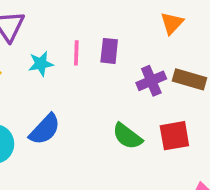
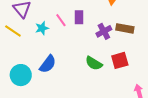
pink line: (76, 53) -> (61, 20), turned -32

